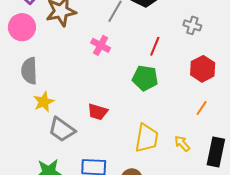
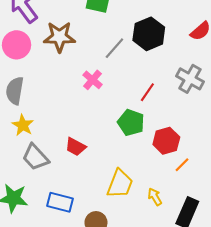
gray cross: (192, 25) -> (190, 79), size x1.5
red hexagon: (203, 69) -> (166, 141), moved
yellow star: (44, 102) -> (23, 125), turned -30

